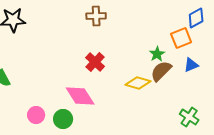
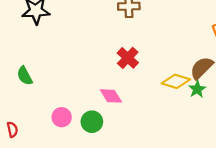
green star: (157, 54) -> (197, 89), moved
pink diamond: (80, 96) -> (111, 96), size x0.7

